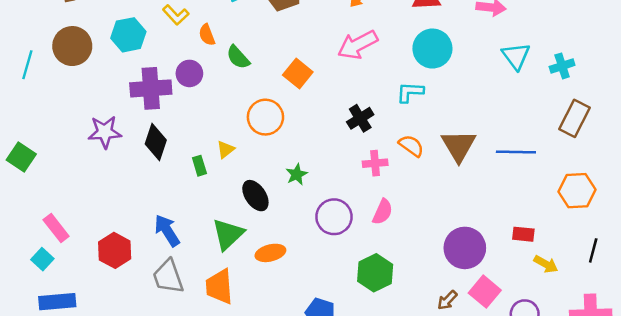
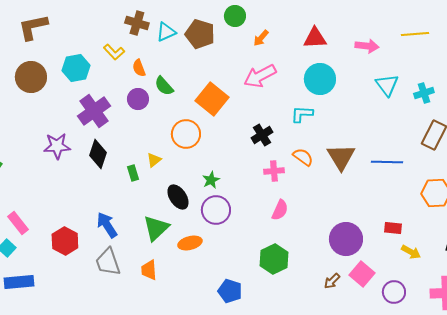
purple circle: (189, 73) -> (138, 99), moved
orange square: (298, 73) -> (212, 99), size x1.4
purple cross: (151, 88) -> (94, 111), turned -32
purple circle: (334, 217) -> (216, 210), moved
orange trapezoid: (219, 287) -> (149, 270), size x0.7

